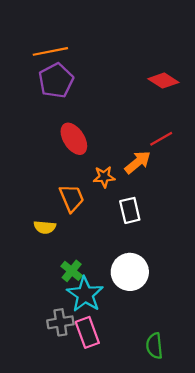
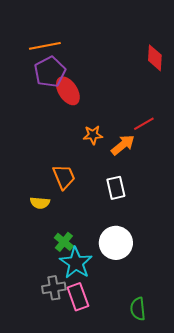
red diamond: (163, 81) -> (155, 58), moved, turned 60
red ellipse: (74, 139) -> (68, 91), moved
orange star: (104, 177) -> (93, 135), moved

